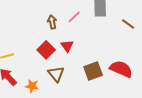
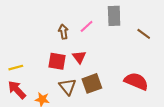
red square: (46, 50) -> (57, 61), turned -36
brown square: (93, 71) -> (92, 83), moved

